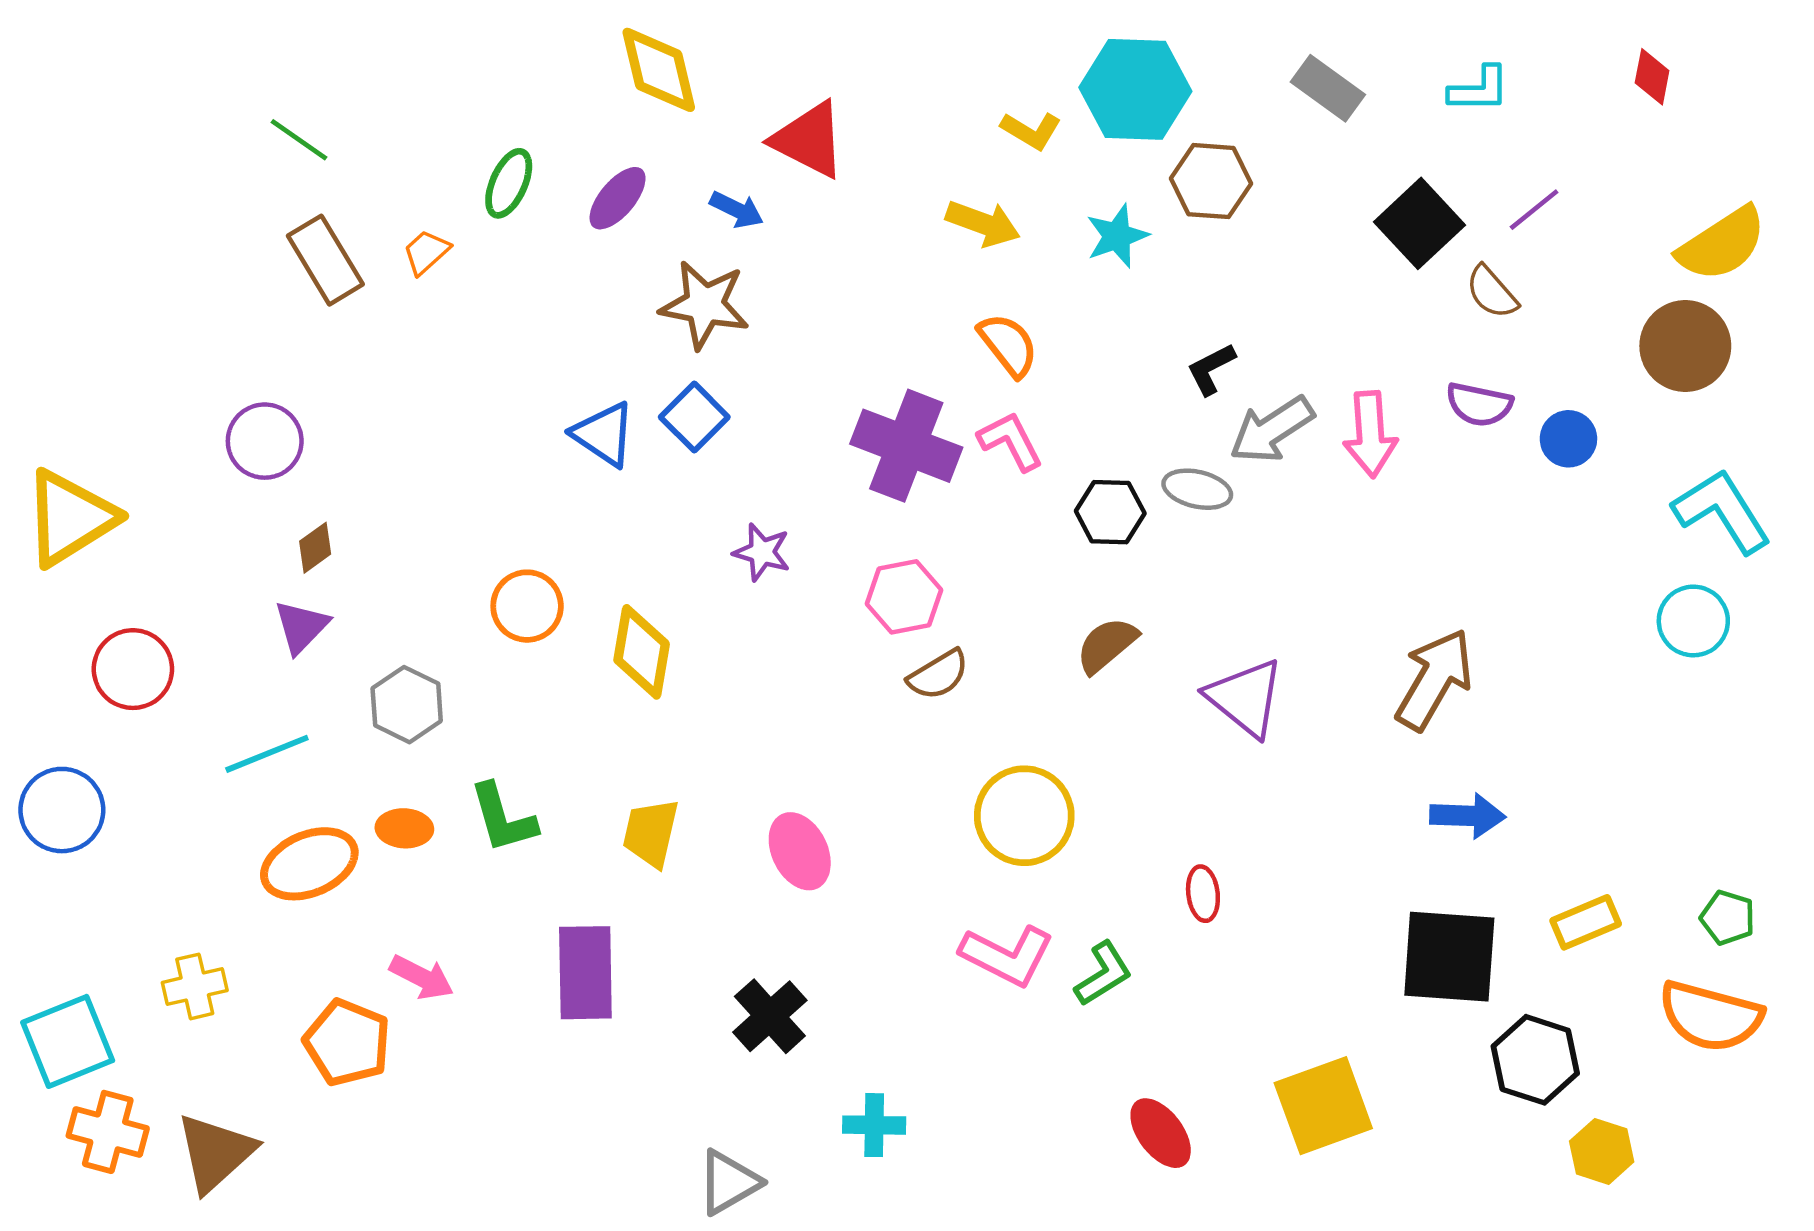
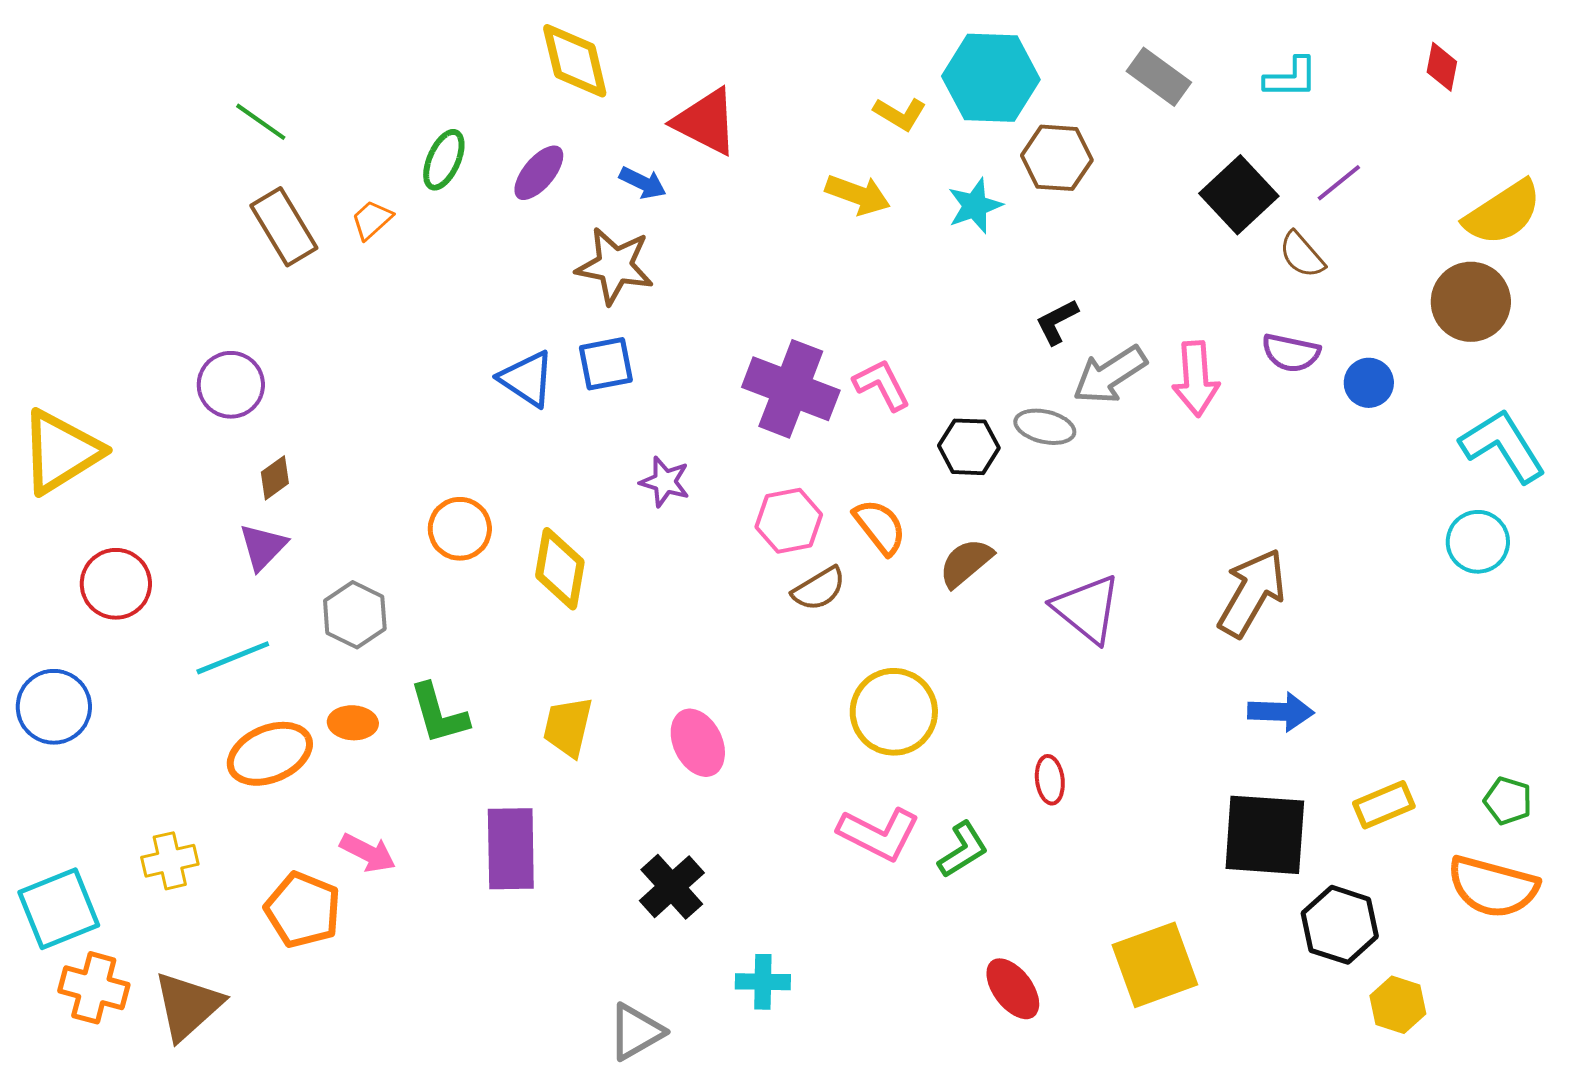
orange semicircle: (1008, 345) -> (880, 527), moved
blue square: (694, 417) -> (606, 364), turned 34

